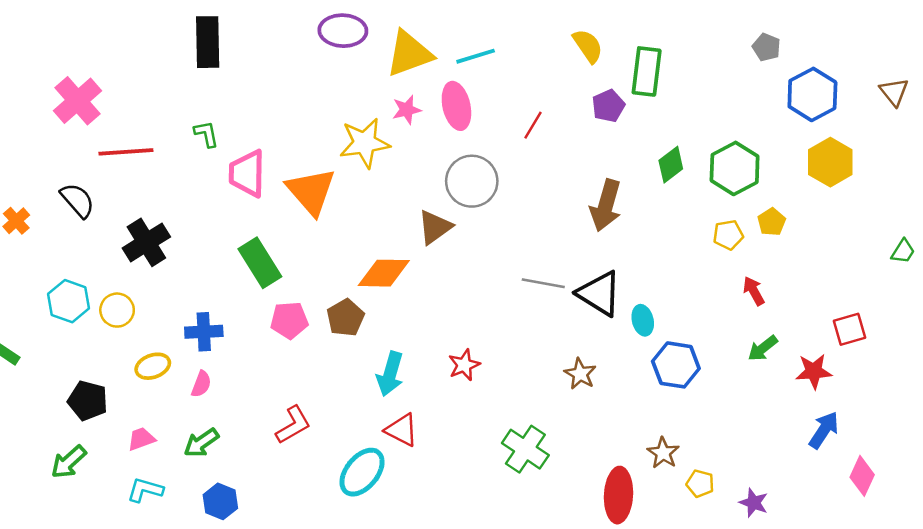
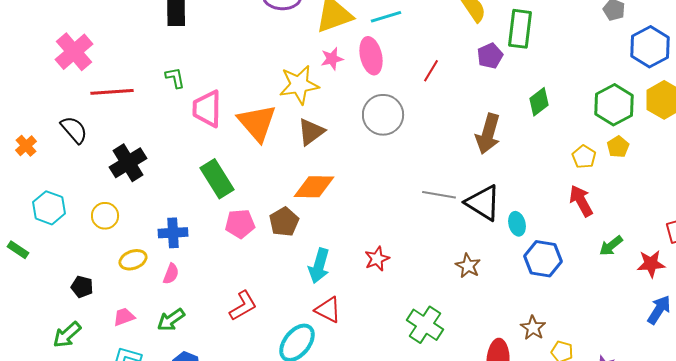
green hexagon: (735, 168) -> (614, 105), moved
brown triangle: (435, 227) -> (311, 132), moved
yellow pentagon: (728, 235) -> (584, 157), turned -30
red arrow: (754, 291) -> (581, 201), moved, size x1.4
cyan hexagon: (69, 301) -> (49, 208), moved
black pentagon: (88, 401) -> (82, 287), size x0.7

